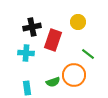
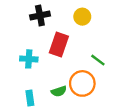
yellow circle: (78, 22) -> (82, 17), moved
black cross: (32, 27) -> (40, 15), moved

